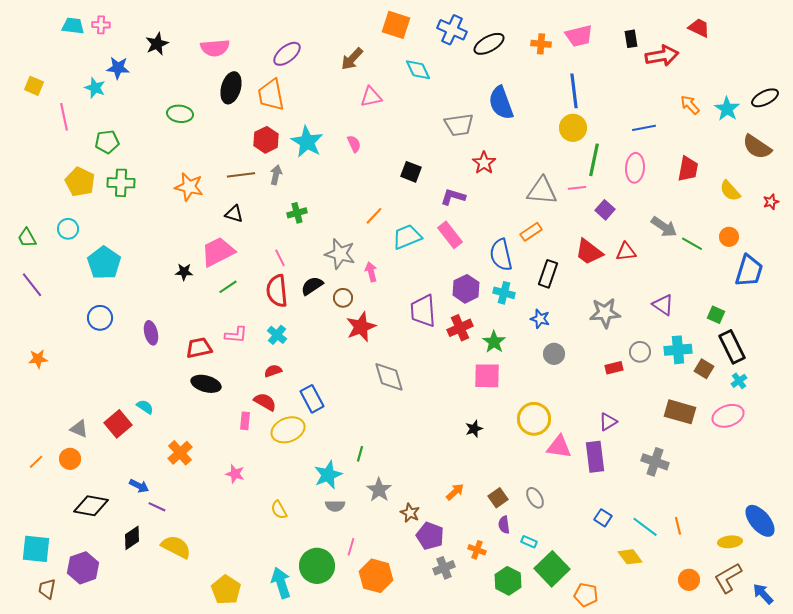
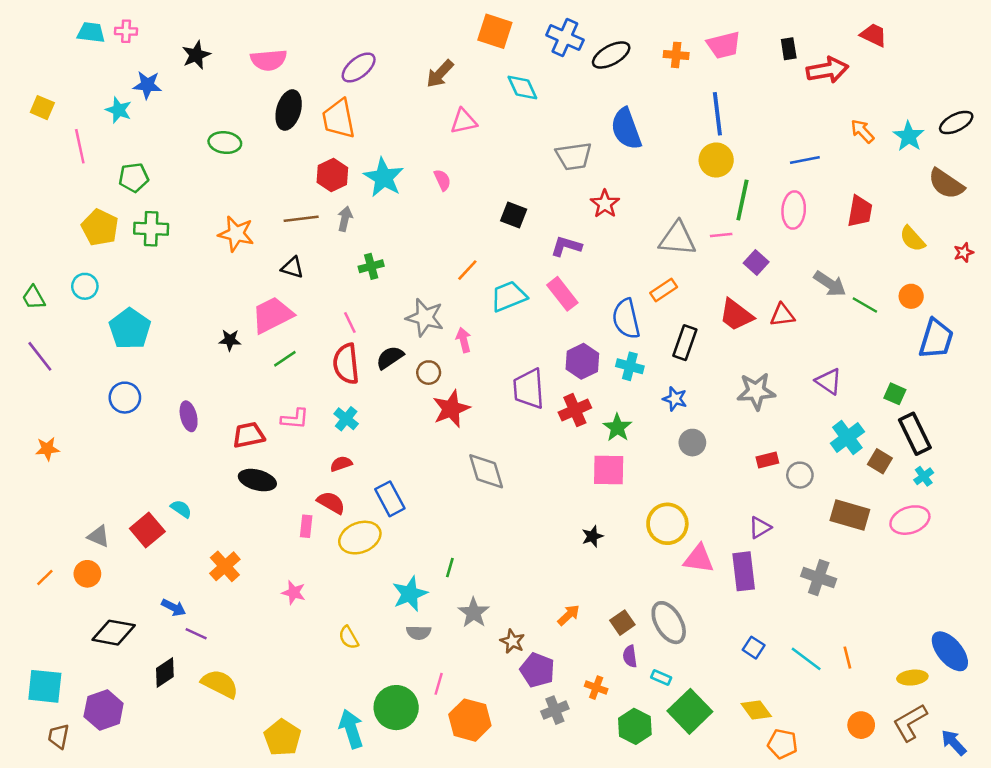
cyan cross: (678, 350) -> (847, 438), turned -32
gray circle: (640, 352) -> (800, 475), moved
gray ellipse: (535, 498) -> (669, 623), size x1.6
yellow diamond: (630, 557) -> (756, 710), moved
orange pentagon: (586, 595) -> (782, 744), moved

